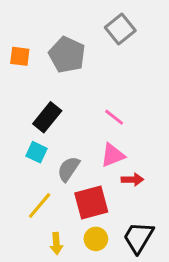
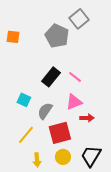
gray pentagon: (67, 55) -> (57, 36), moved
black rectangle: (47, 117) -> (51, 77), moved

